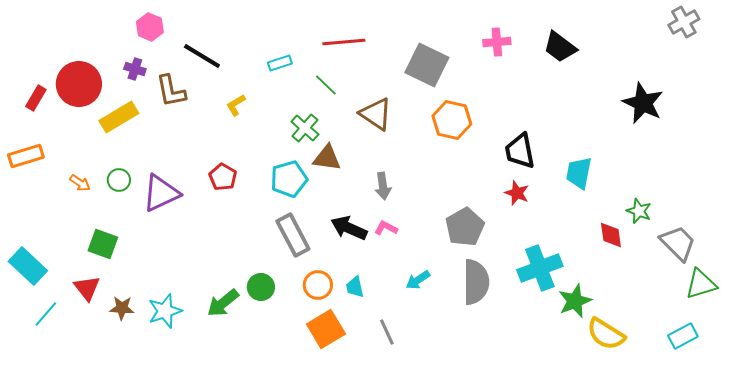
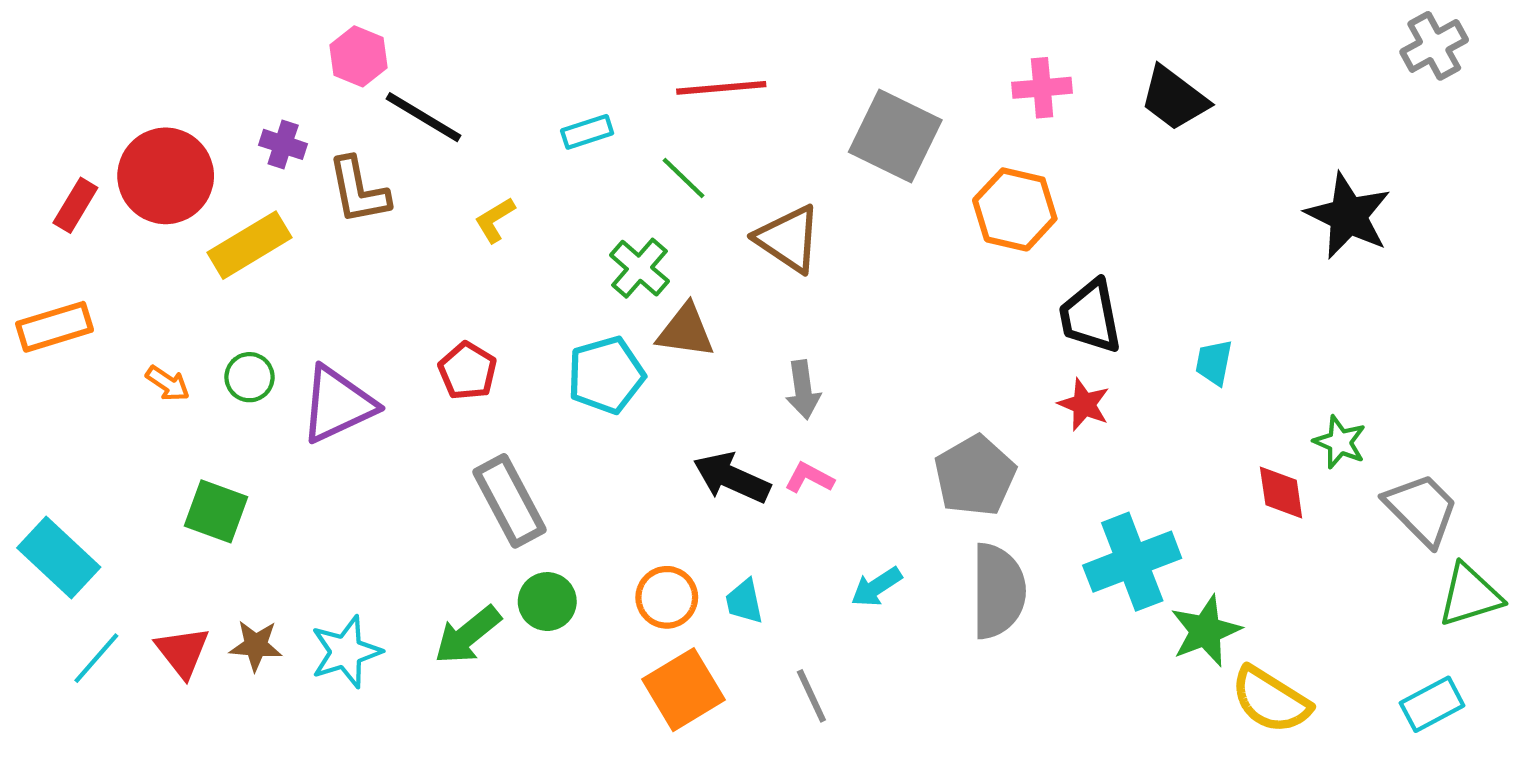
pink hexagon: (150, 27) -> (359, 56), moved
orange hexagon: (452, 120) -> (1015, 209), moved
cyan trapezoid: (579, 173) -> (1214, 362), size x0.7
gray rectangle: (293, 235) -> (509, 501), moved
red triangle: (87, 288) -> (182, 652), moved

